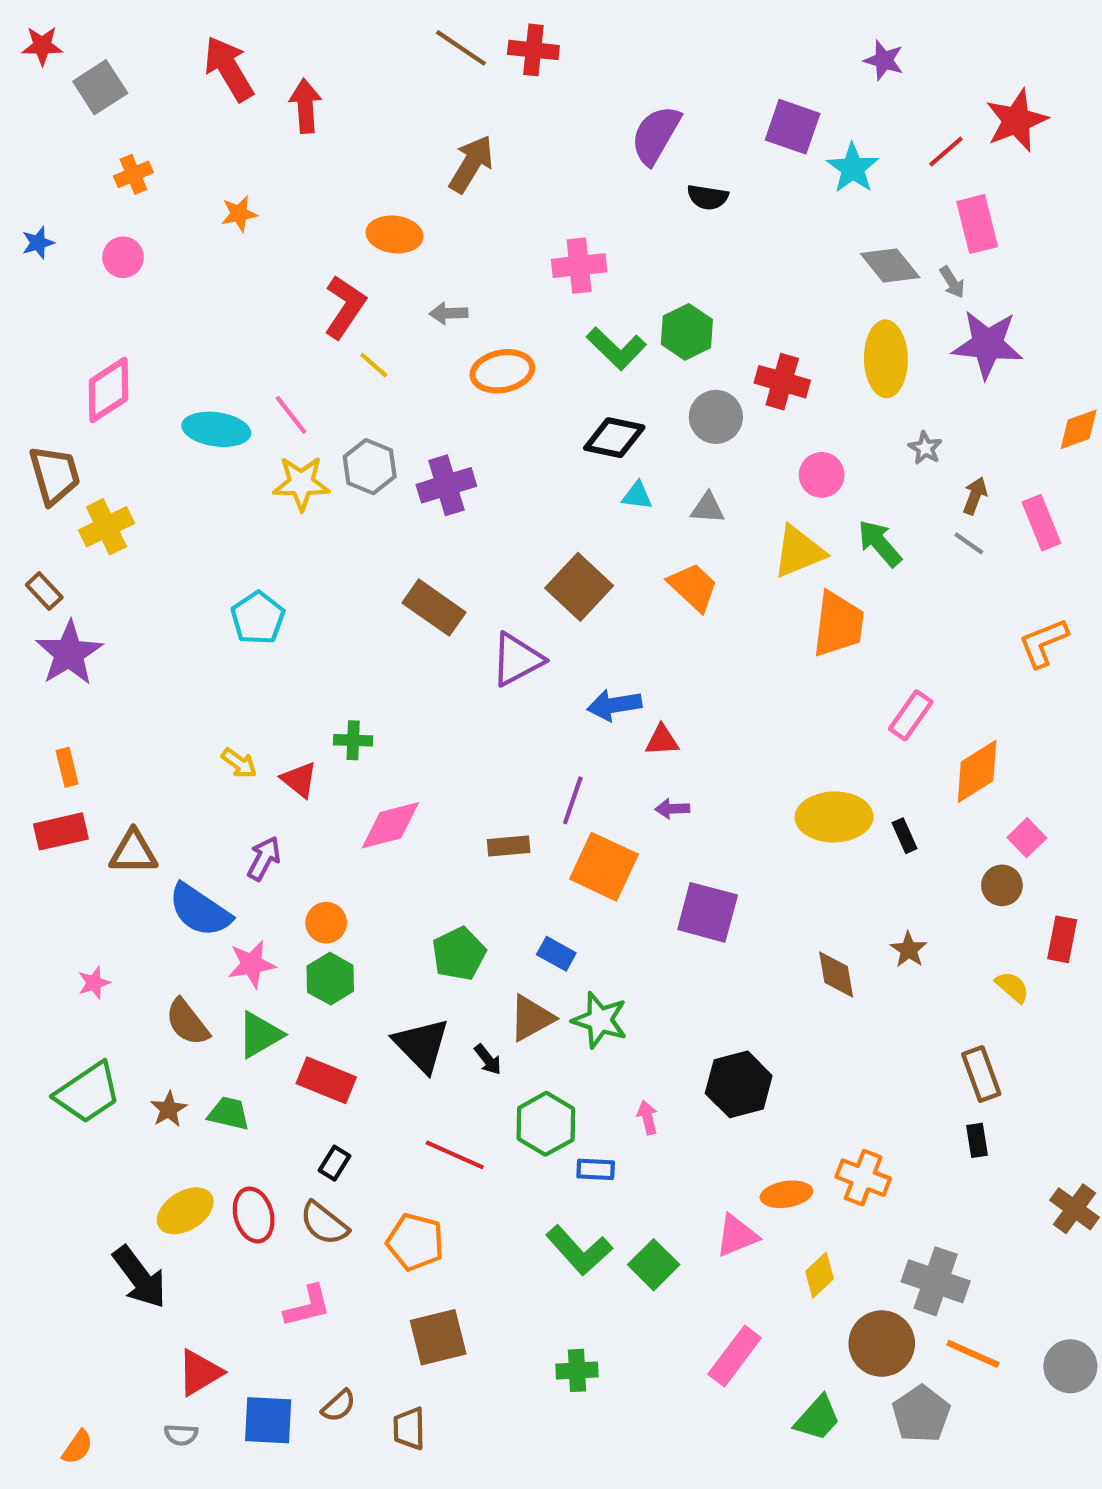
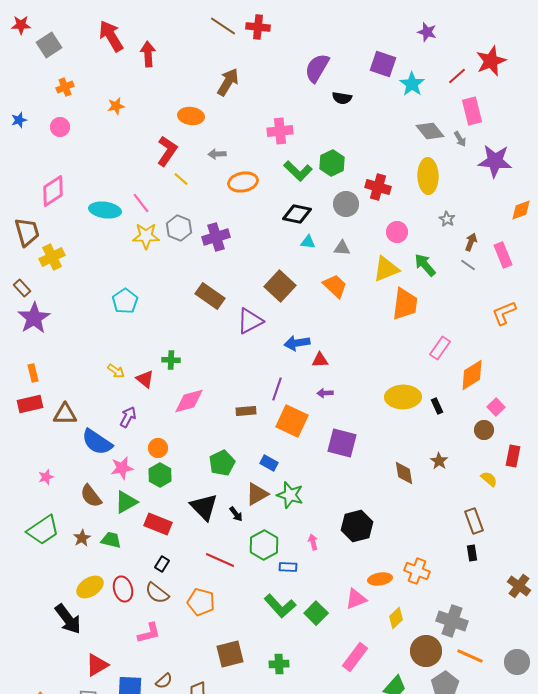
purple star: (987, 344) -> (495, 161), moved
brown square: (438, 1337) -> (230, 654), moved

